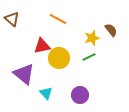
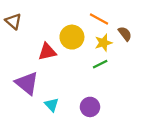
orange line: (58, 19) -> (99, 19), moved
yellow circle: (59, 58) -> (72, 37), moved

